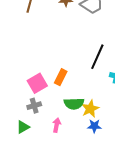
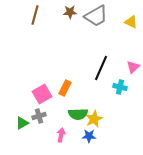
blue star: (94, 126) -> (89, 136), moved
green triangle: (23, 127) -> (22, 123), moved

